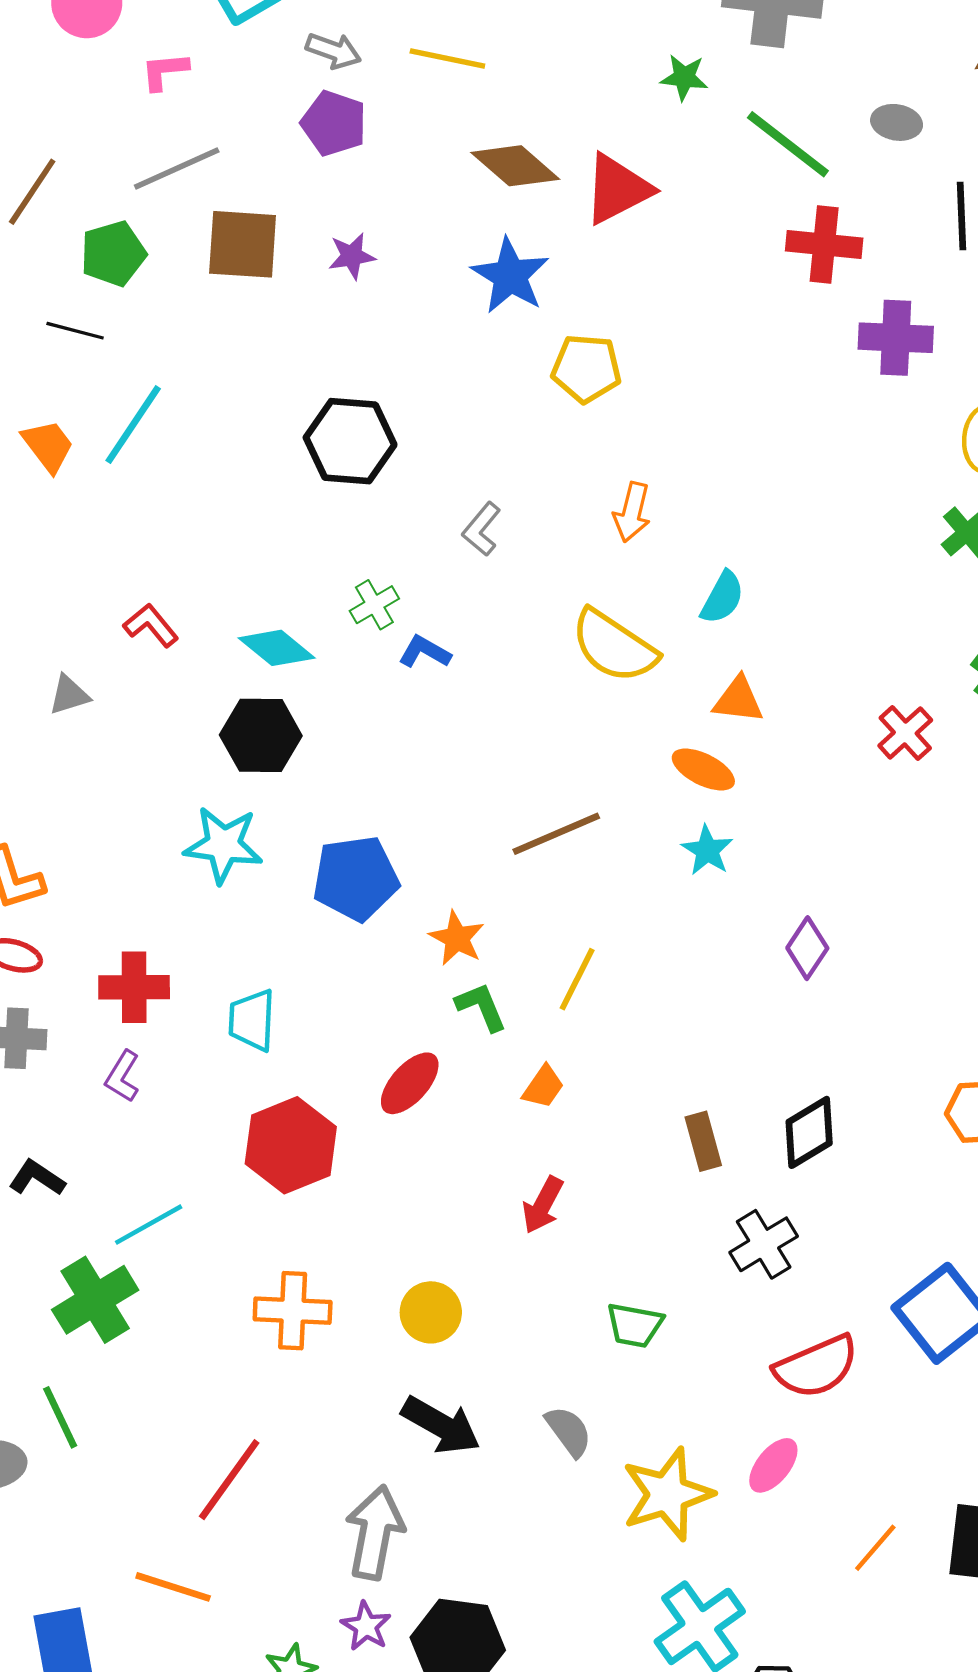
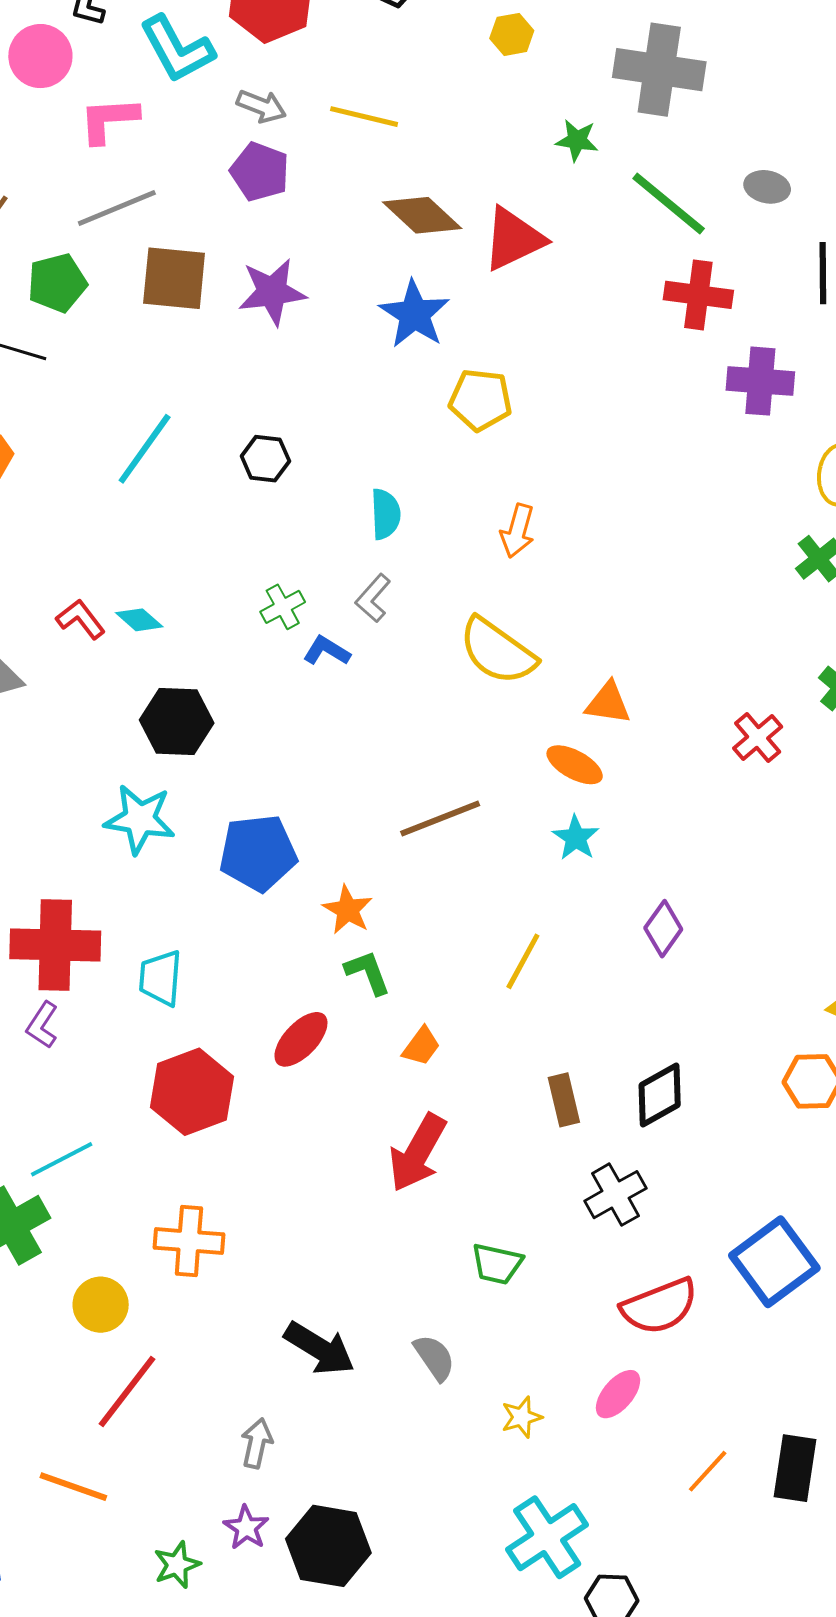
pink L-shape: (165, 71) -> (109, 120), size x1.4
purple star: (352, 256) -> (272, 292), size x1.6
cyan line: (133, 425) -> (145, 449), moved
black hexagon: (350, 441) -> (265, 459), size x0.6
gray L-shape: (481, 529) -> (373, 598), moved
cyan semicircle: (722, 598) -> (386, 514), moved, turned -33
cyan diamond: (277, 648) -> (139, 620), moved, size x0.7
yellow line: (577, 979) -> (523, 961), moved
red cross: (134, 987) -> (55, 945), size x1.4
red arrow: (543, 1205) -> (417, 1153), size x1.5
yellow circle: (431, 1312) -> (101, 1305), moved
yellow star: (667, 1494) -> (522, 1417), size x0.5
gray arrow: (375, 1532) -> (257, 1443), size x0.6

